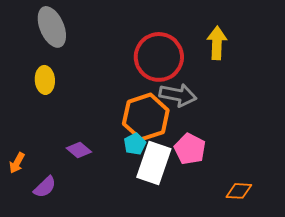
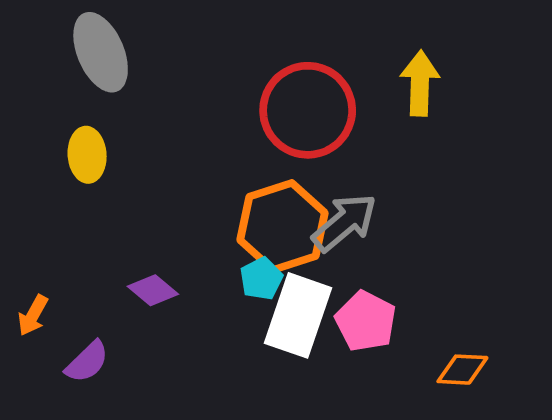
gray arrow: (178, 95) -> (344, 223), moved, turned -51
pink pentagon: (190, 149) -> (366, 321), moved

